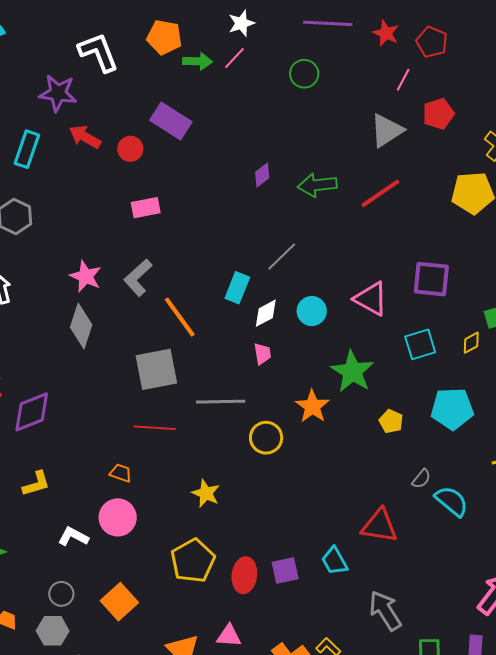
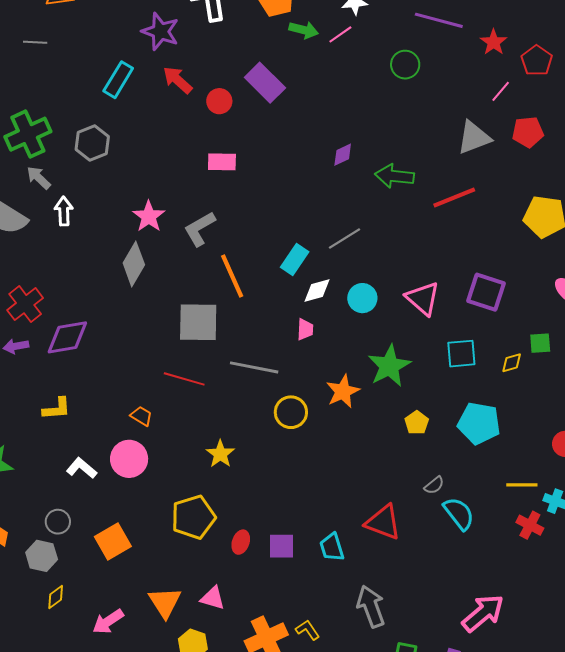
red ellipse: (244, 575) -> (241, 542), size x0.7

